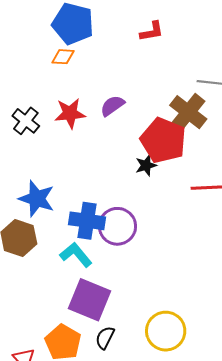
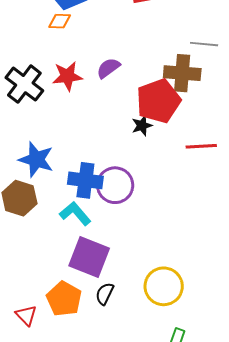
brown cross: (188, 112) -> (182, 73), turned -33
black cross: (26, 121) -> (24, 84), size x1.4
red pentagon: (163, 140) -> (158, 101), turned 30

